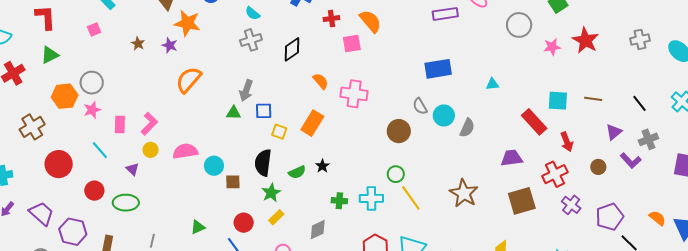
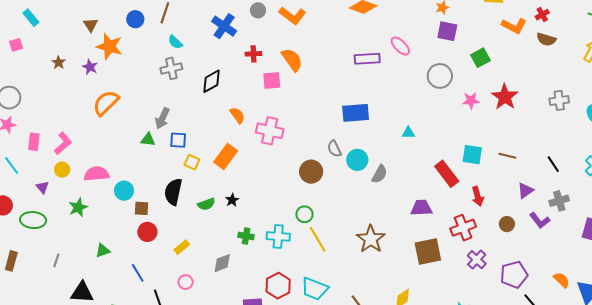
green star: (271, 193) -> (78, 207), moved
red circle: (244, 223) -> (147, 232), moved

